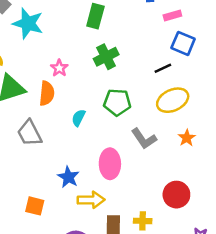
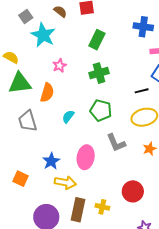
pink star: (59, 68) -> (60, 66), moved

